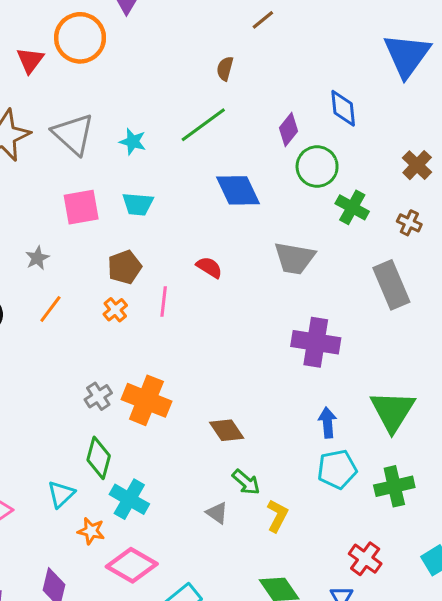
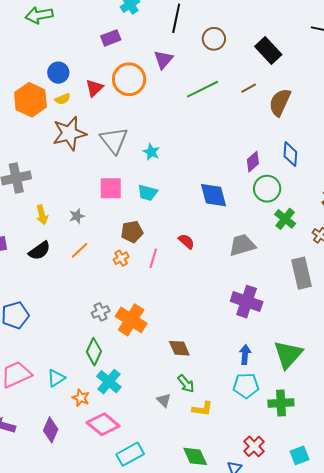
brown semicircle: (225, 69) -> (280, 102), moved, size x1.8
green line: (203, 125) -> (203, 89), moved
gray trapezoid: (295, 258) -> (242, 245), turned 144
cyan triangle: (61, 494) -> (56, 378), moved
yellow L-shape: (277, 516) -> (202, 409), turned 60

